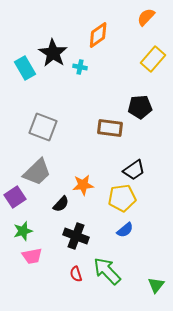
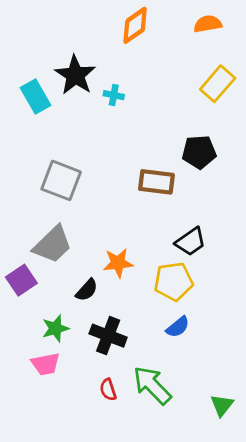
orange semicircle: (146, 17) -> (208, 24), turned 36
orange diamond: (98, 35) -> (135, 25), moved
green star: (23, 231) -> (55, 328), moved

